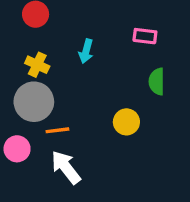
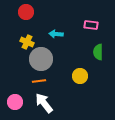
cyan arrow: (86, 51) -> (56, 34), turned 80
gray circle: (34, 102) -> (41, 59), moved
pink circle: (17, 149) -> (15, 102), moved

